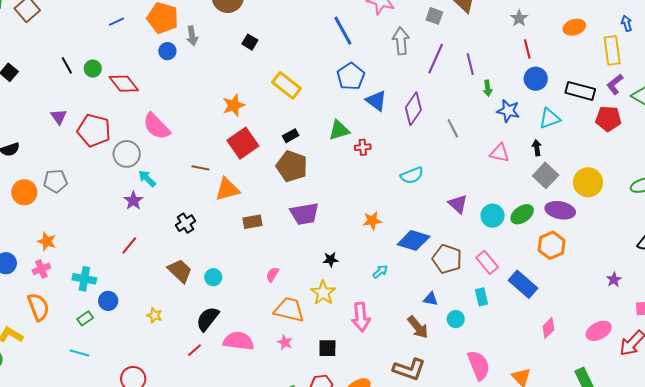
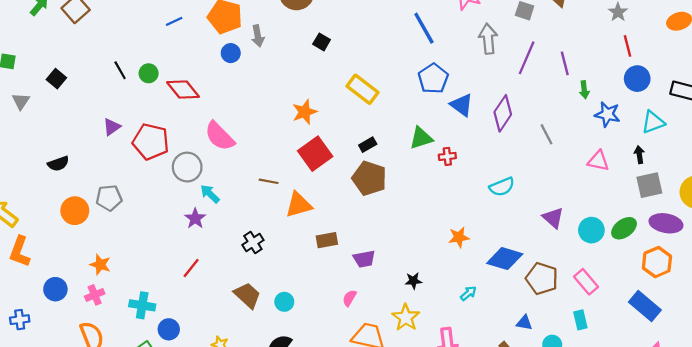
purple triangle: (59, 117) -> (112, 127), turned 30
gray square: (546, 175) -> (649, 185), turned 35
purple trapezoid: (304, 214) -> (364, 259), moved, size x0.7
blue rectangle: (523, 284) -> (645, 306), moved

